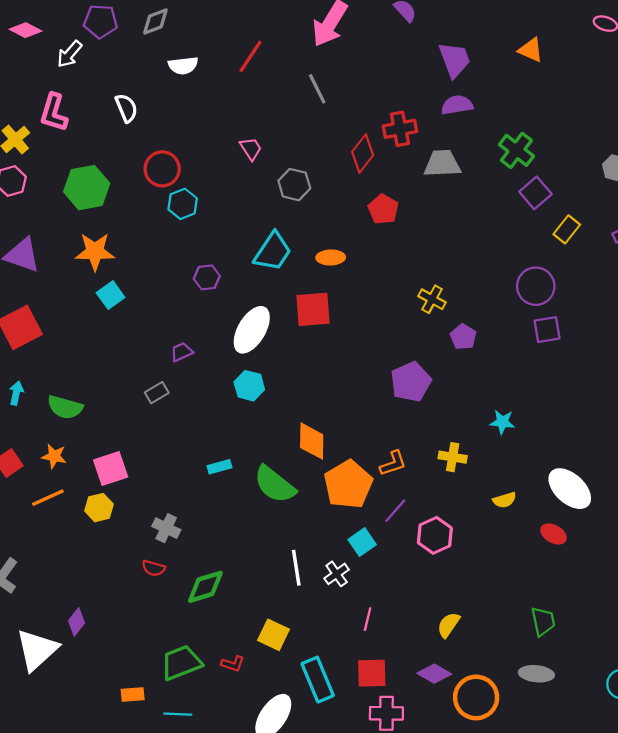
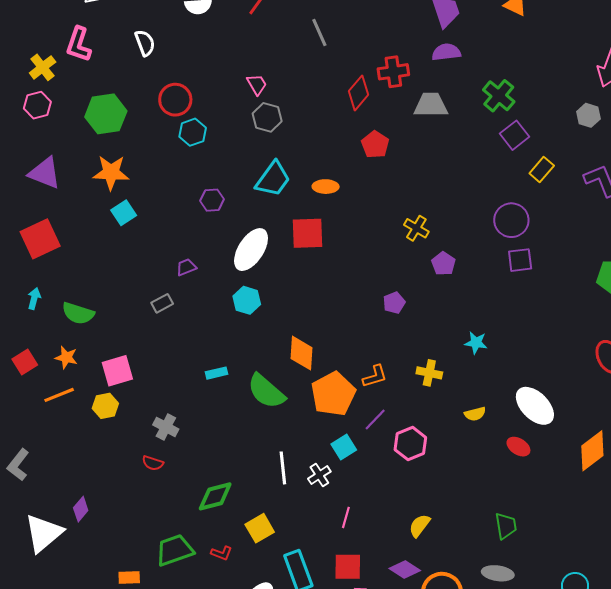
gray hexagon: (294, 185) -> (267, 117), moved
purple pentagon: (411, 382) -> (394, 303), size x0.6
green diamond: (205, 587) -> (215, 496), moved
yellow square: (274, 635) -> (260, 528), turned 32

